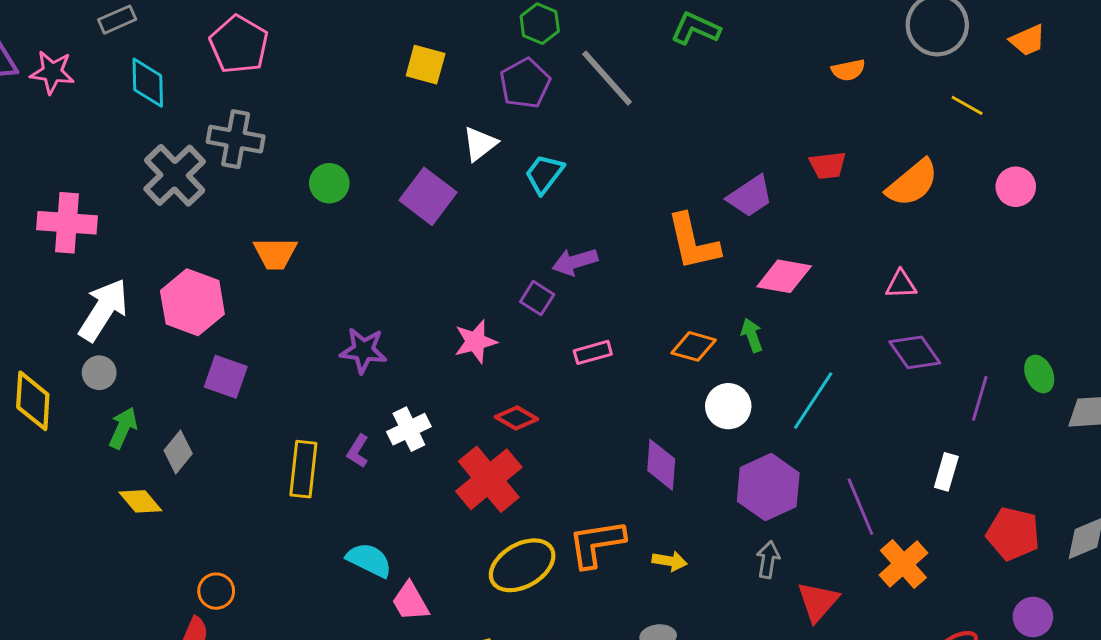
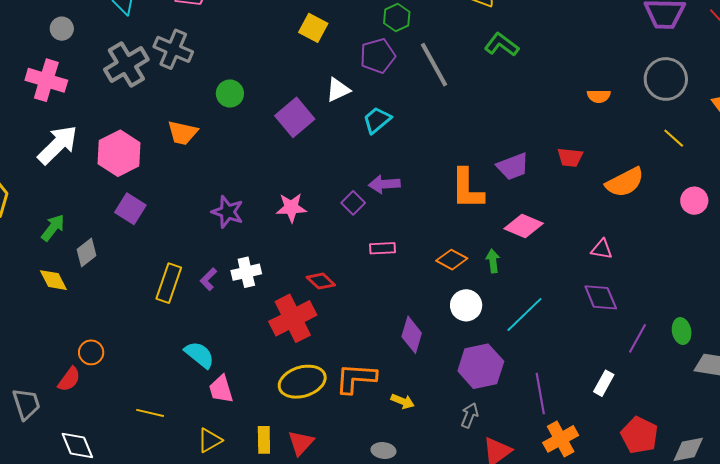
pink star: (476, 342) -> (291, 208), moved
gray circle: (99, 373) -> (62, 29), moved

